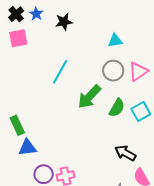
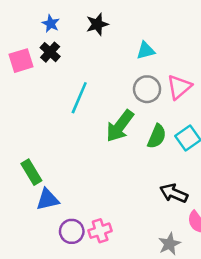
black cross: (16, 14) -> (50, 52), moved
blue star: (36, 14) -> (51, 24), moved
black star: (64, 22) -> (97, 24), moved

